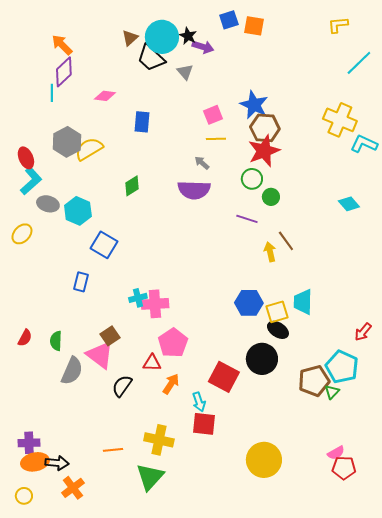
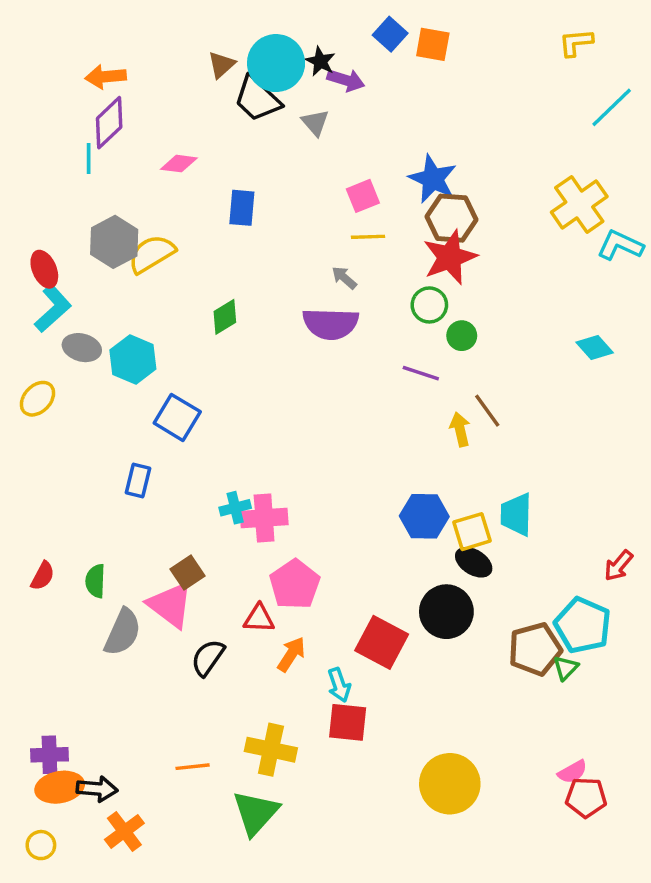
blue square: (229, 20) -> (390, 34), turned -30
orange arrow: (62, 45) -> (106, 77), turned -50
yellow cross: (340, 120) -> (579, 204), turned 32

